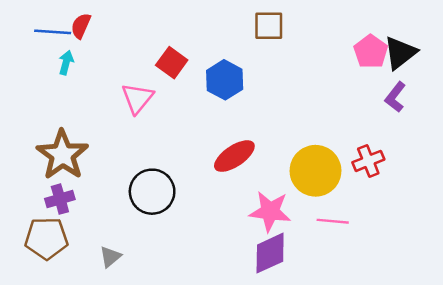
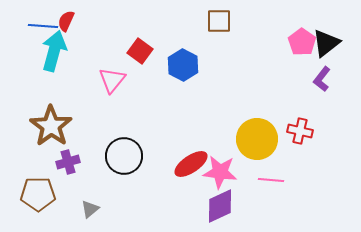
cyan arrow: (66, 63) -> (54, 51), size x2.0
red ellipse: (234, 156) -> (191, 164), moved
red cross: (368, 161) -> (300, 131), turned 35
purple cross: (60, 199) -> (68, 162), moved

